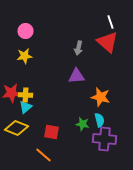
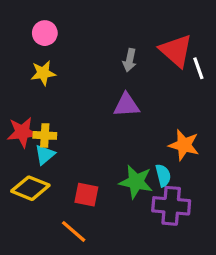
white line: (110, 22) -> (198, 68), moved
orange star: (100, 97) -> (184, 145), moved
green star: (82, 124) -> (136, 182), size x1.5

